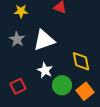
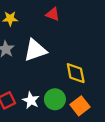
white star: (45, 70) -> (31, 100), moved

